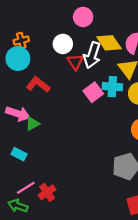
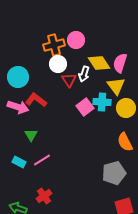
orange cross: (21, 41) -> (54, 45), moved, size x1.5
white arrow: (92, 55) -> (84, 74), size x0.7
pink arrow: (18, 114) -> (18, 107), moved
green triangle: (32, 124) -> (31, 135), turned -32
pink line: (26, 188) -> (42, 160), moved

